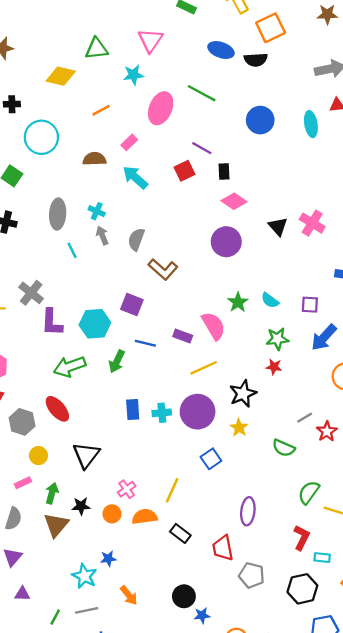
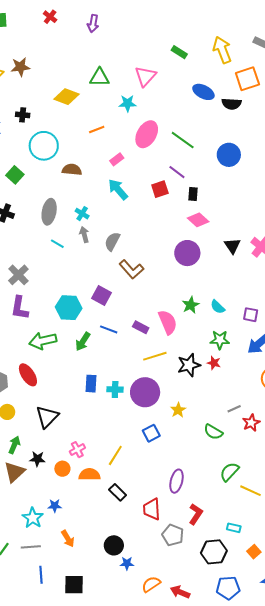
green line: (202, 93) -> (183, 140), moved
brown semicircle: (94, 159) -> (72, 170), moved
cyan line: (72, 250) -> (57, 244), turned -40
purple L-shape: (52, 322) -> (20, 308), moved
black star: (243, 394) -> (189, 365), moved
red L-shape: (302, 538) -> (196, 514), moved

